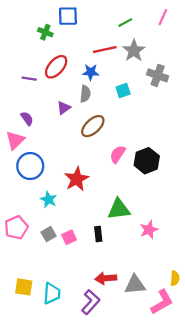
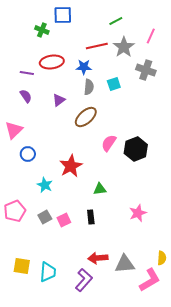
pink line: (163, 17) -> (151, 36), moved
red ellipse: (56, 67) -> (52, 62), turned 40
gray semicircle: (85, 94) -> (89, 87), moved
purple semicircle: (27, 119) -> (26, 96), moved
blue circle: (30, 166) -> (28, 154), size x0.6
green triangle: (119, 209) -> (100, 189), moved, size x0.6

